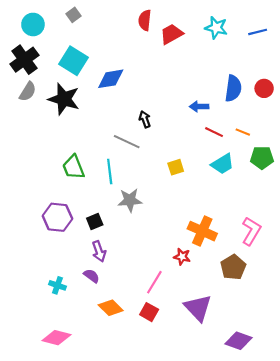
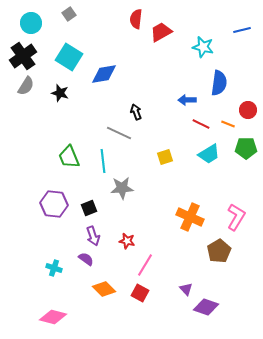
cyan star: (216, 28) -> (203, 47), moved
red circle: (264, 88) -> (248, 110), moved
black star: (64, 99) -> (60, 93), size x0.6
red star: (182, 257) -> (127, 241), moved
purple triangle: (198, 308) -> (186, 289), size x0.5
purple diamond: (239, 341) -> (206, 307), moved

